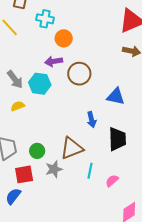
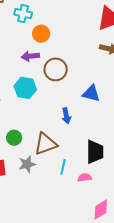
cyan hexagon: (40, 84) -> (25, 88), moved
black trapezoid: (117, 139) -> (95, 152), moved
green circle: (37, 151) -> (14, 138), moved
pink semicircle: (112, 181) -> (85, 178), turned 32

